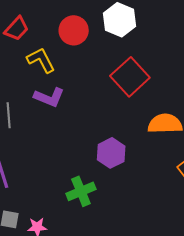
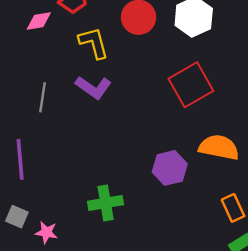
purple hexagon: (111, 153) -> (170, 168), moved

